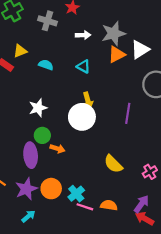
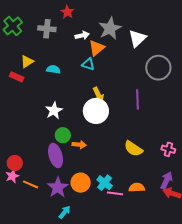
orange triangle: (117, 54) -> (97, 48), moved
pink cross: (150, 172) -> (168, 149), turned -32

